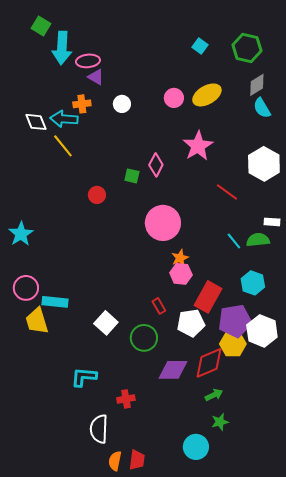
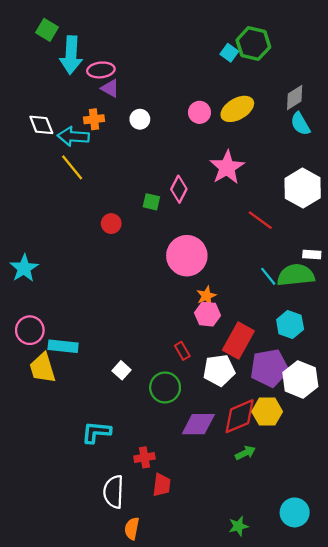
green hexagon: (247, 48) -> (253, 44), moved
white diamond: (36, 122) -> (41, 125), moved
green semicircle: (258, 240) -> (296, 275), size x1.4
white square: (106, 323) -> (122, 370), size x0.7
yellow hexagon: (233, 344) -> (267, 412), moved
green star: (220, 422) -> (238, 526), moved
cyan circle: (196, 447) -> (295, 512), moved
red trapezoid: (137, 460) -> (162, 485), moved

